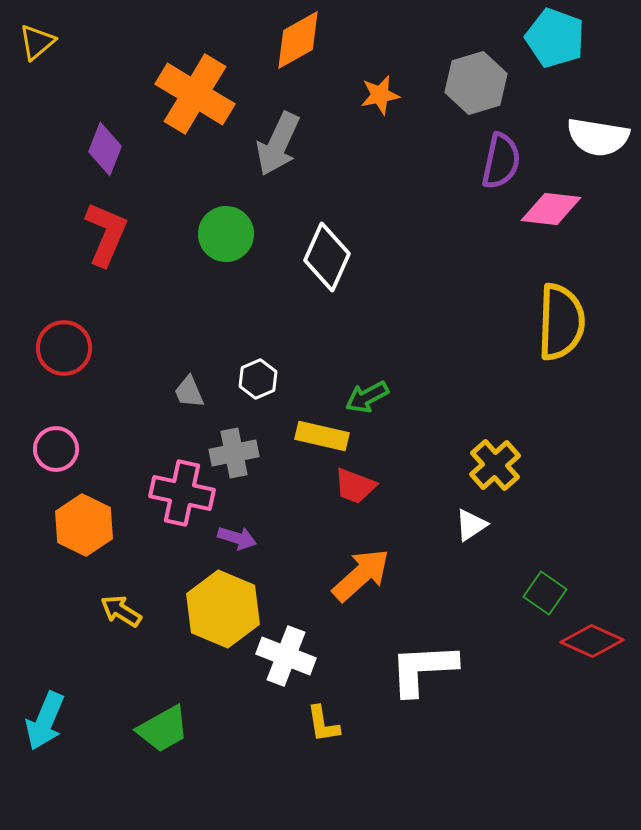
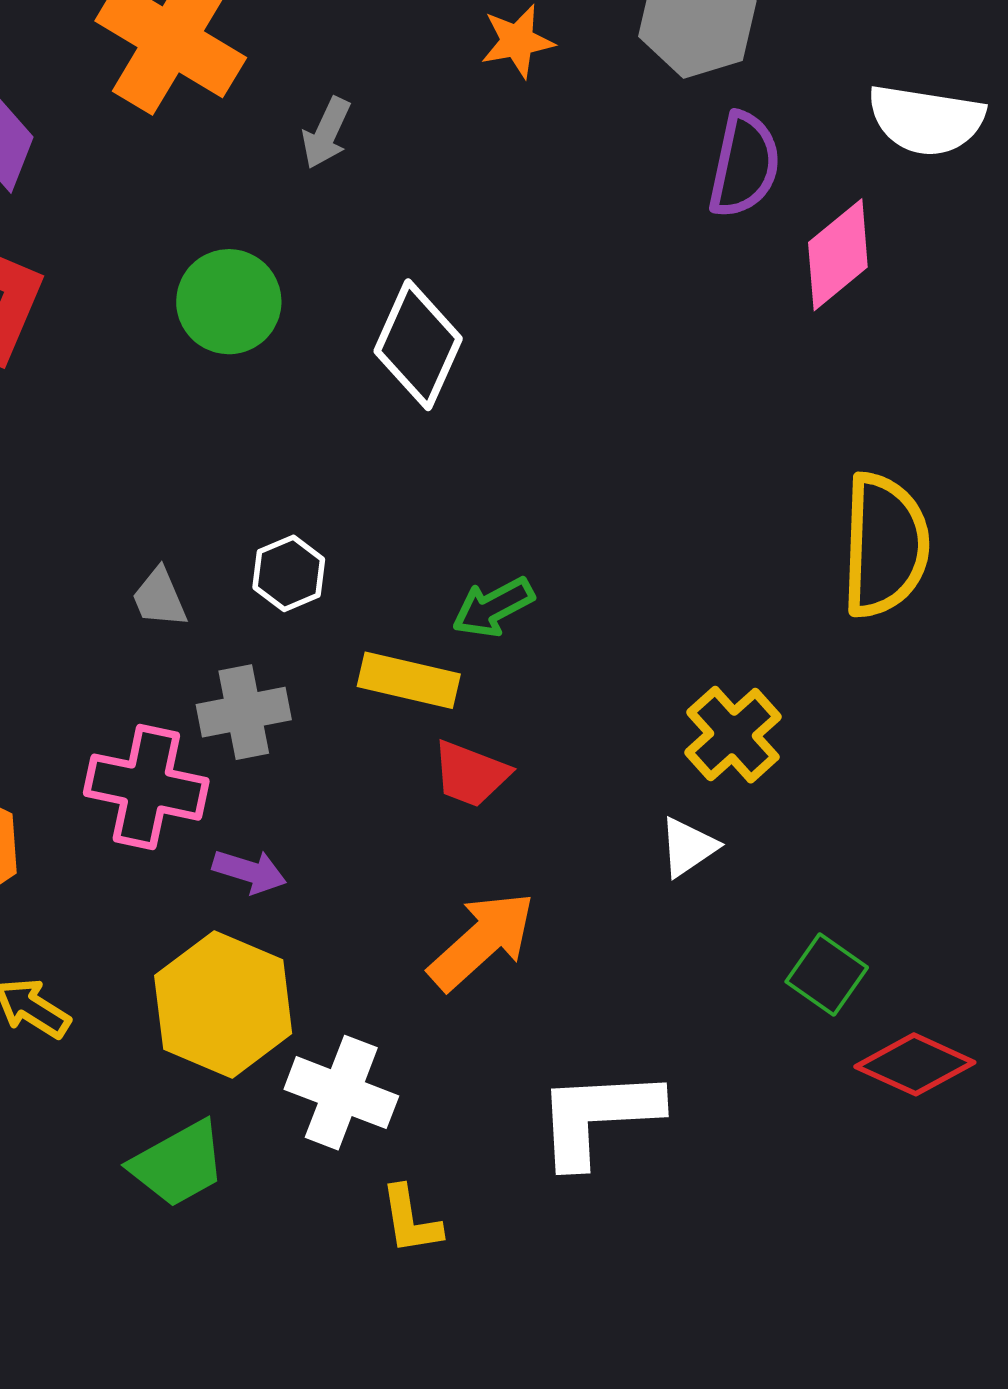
gray arrow: (278, 144) -> (326, 133), size x0.6
pink diamond: (551, 209) -> (838, 255), turned -46
yellow semicircle: (561, 322) -> (885, 545), moved
green trapezoid: (163, 729) -> (178, 1164), moved

